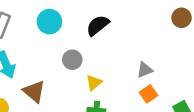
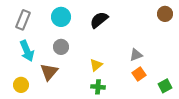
gray circle: (72, 60) -> (61, 47), moved
brown triangle: (34, 91) -> (49, 72), turned 30

